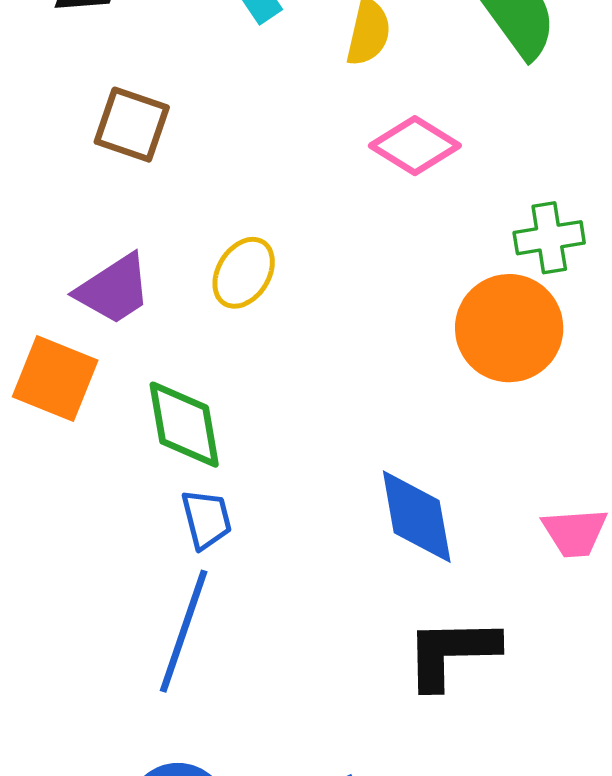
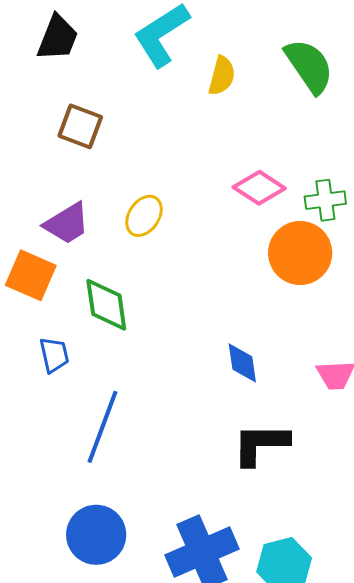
pink diamond: (415, 146) -> (259, 188), moved
blue diamond: (417, 517) -> (242, 363), size x0.7
blue trapezoid: (206, 519) -> (54, 355), moved

